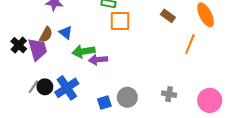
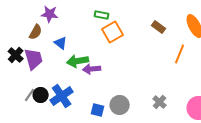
orange square: (120, 21) -> (113, 32), turned -30
brown semicircle: (46, 35) -> (36, 32), moved
gray cross: (169, 94) -> (160, 102), turned 32
blue square: (104, 102) -> (98, 110), turned 32

